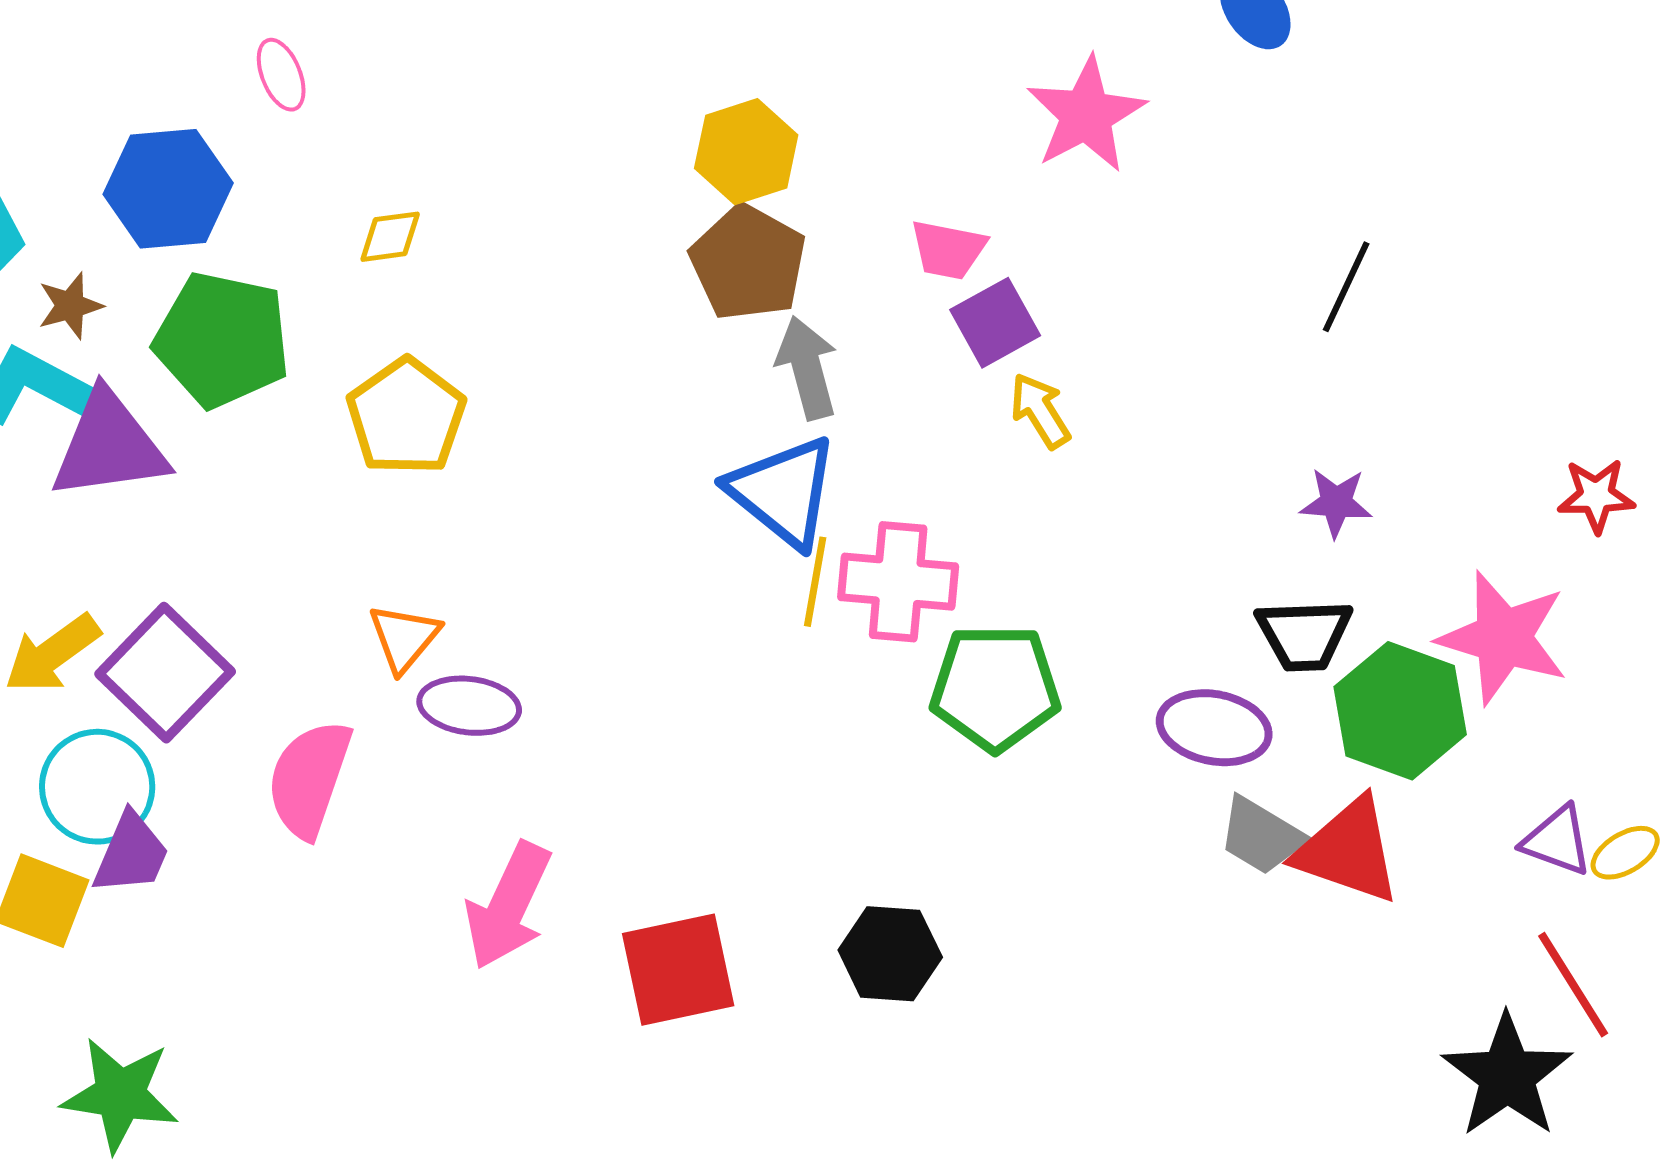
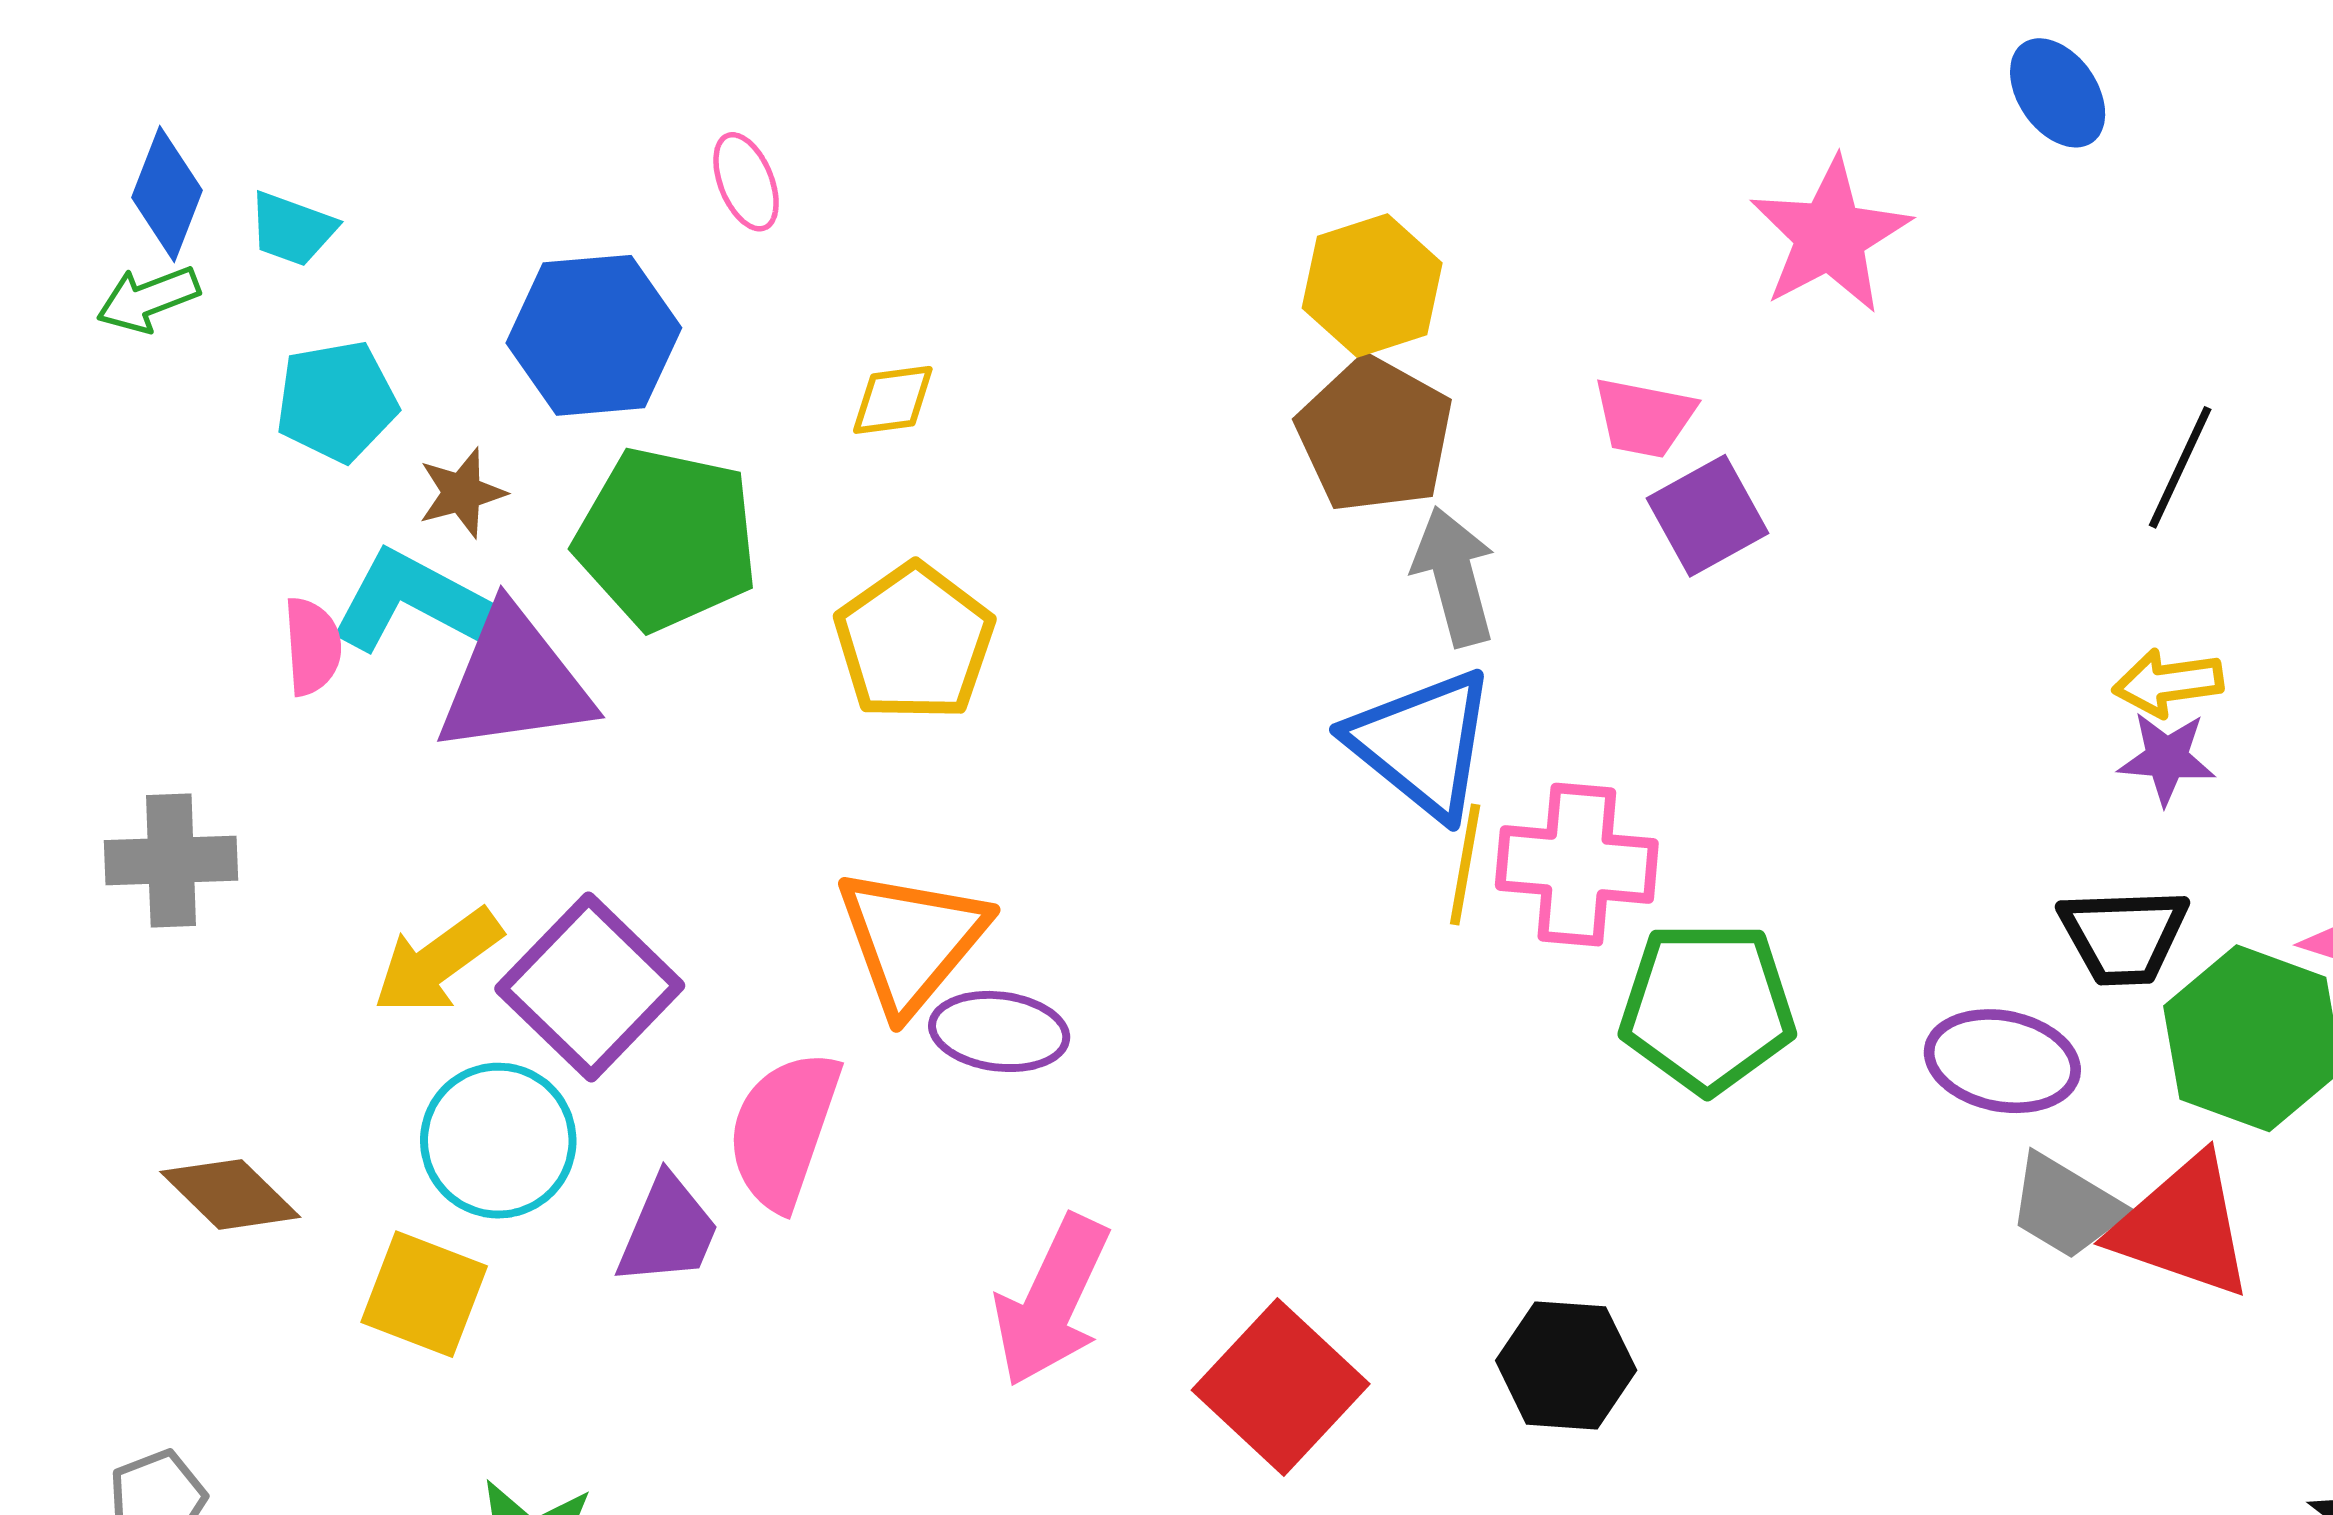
yellow arrow: (1040, 411) -> (2168, 683), moved, turned -66
orange triangle: (404, 638) -> (912, 940), size x1.6
purple trapezoid: (131, 854) -> (668, 1231), moved
red square: (678, 970) -> (1281, 1387), turned -35

